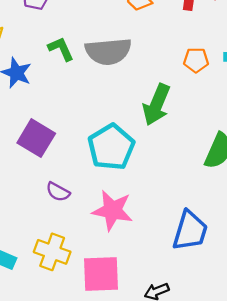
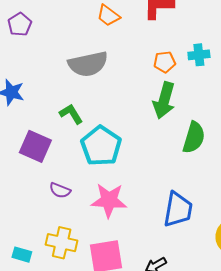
green L-shape: (61, 49) -> (71, 114), moved
green arrow: (157, 105) -> (164, 100), moved

